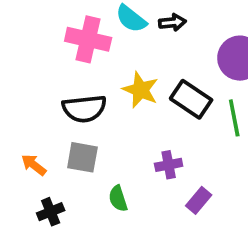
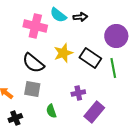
yellow star: (141, 90) -> (63, 53), turned 30
black semicircle: (84, 109) -> (33, 63), turned 45
purple rectangle: (199, 200) -> (94, 112), size x1.5

